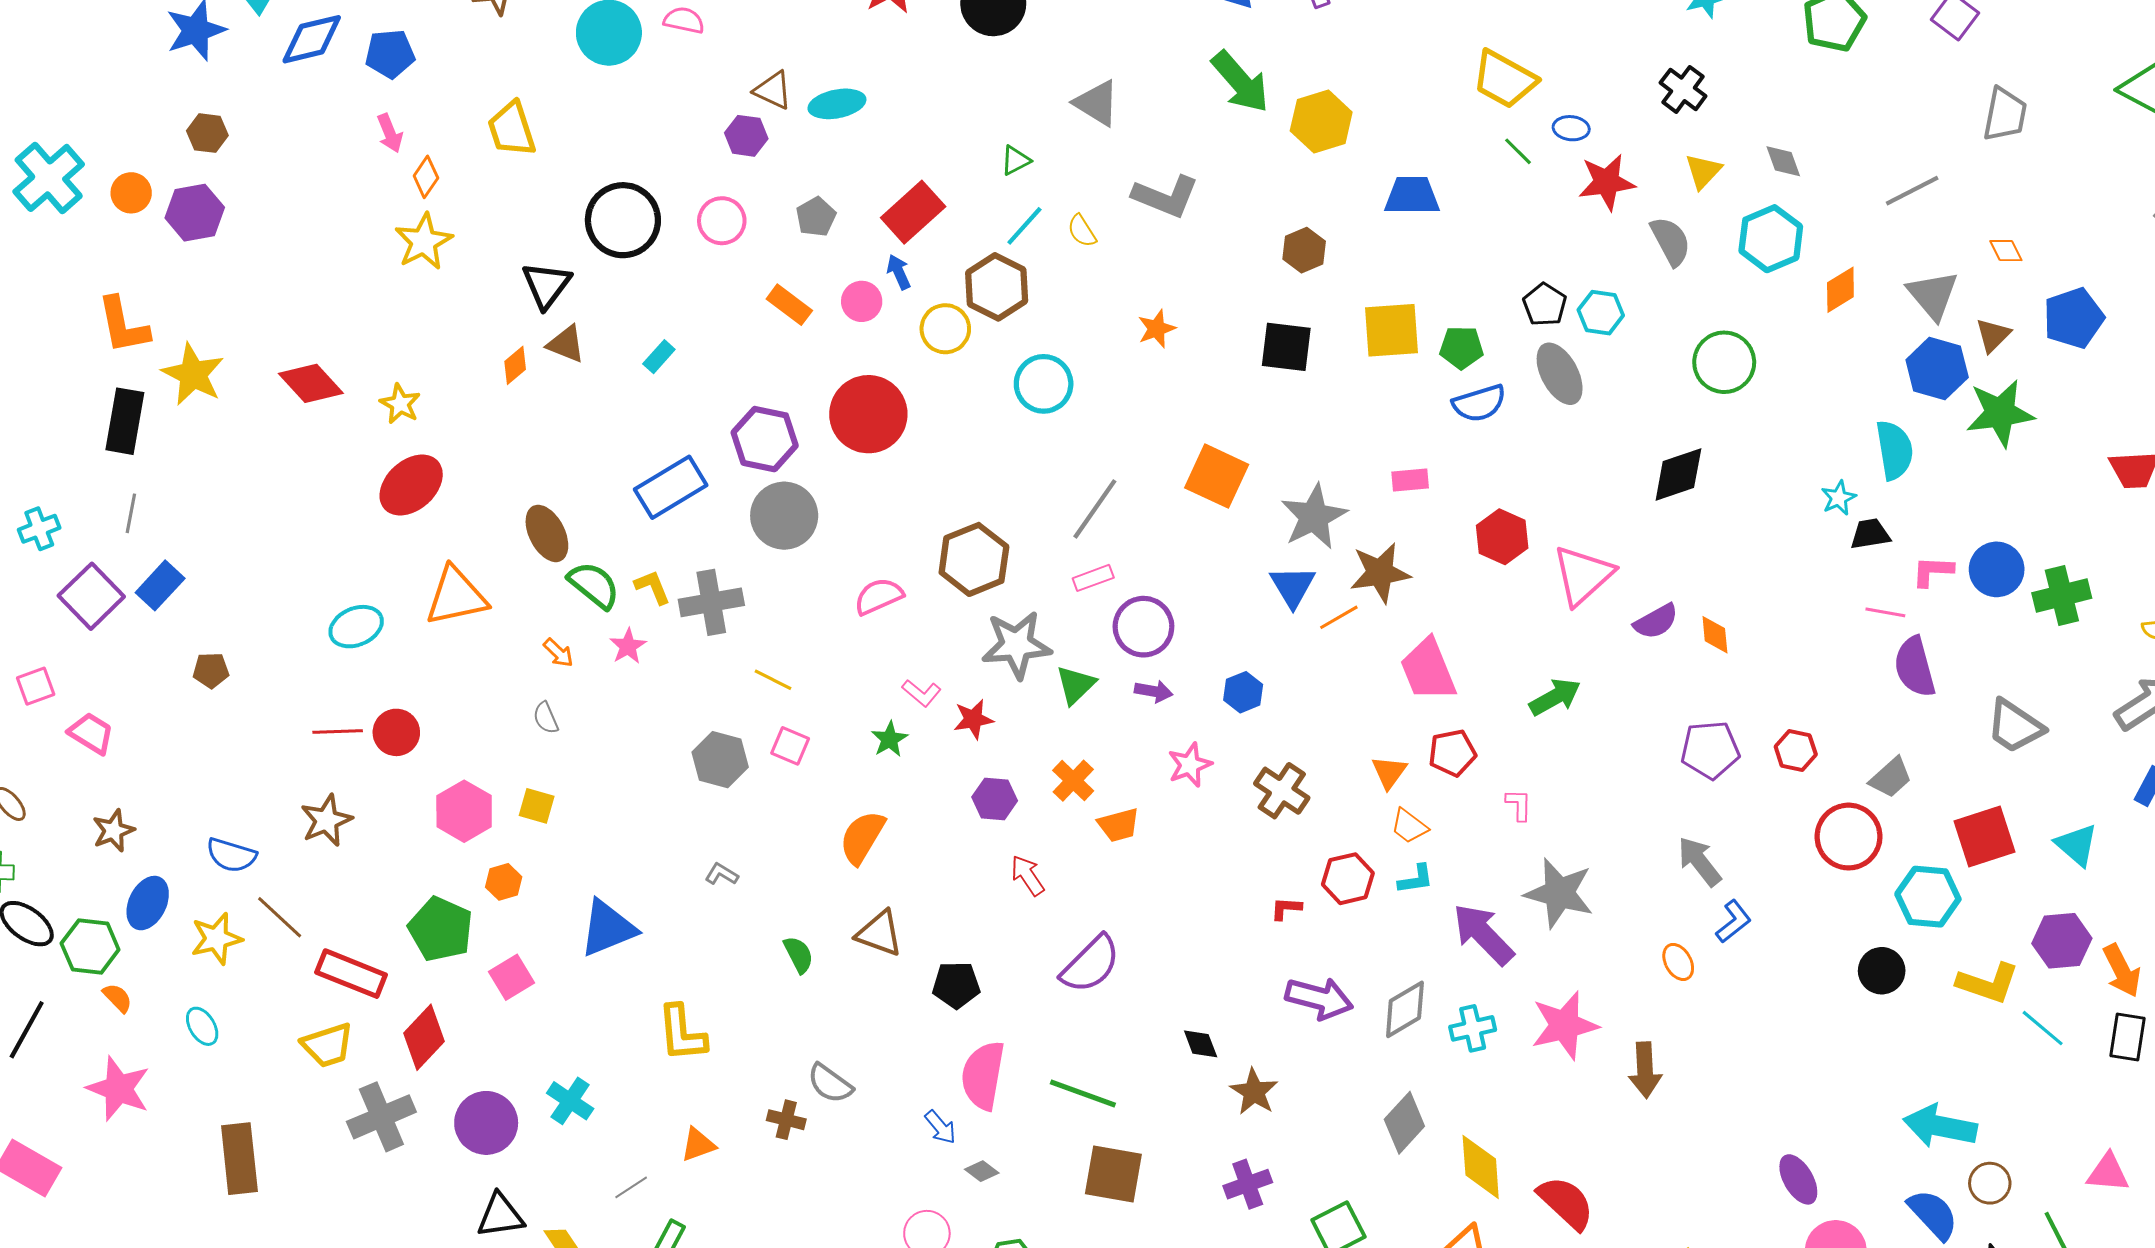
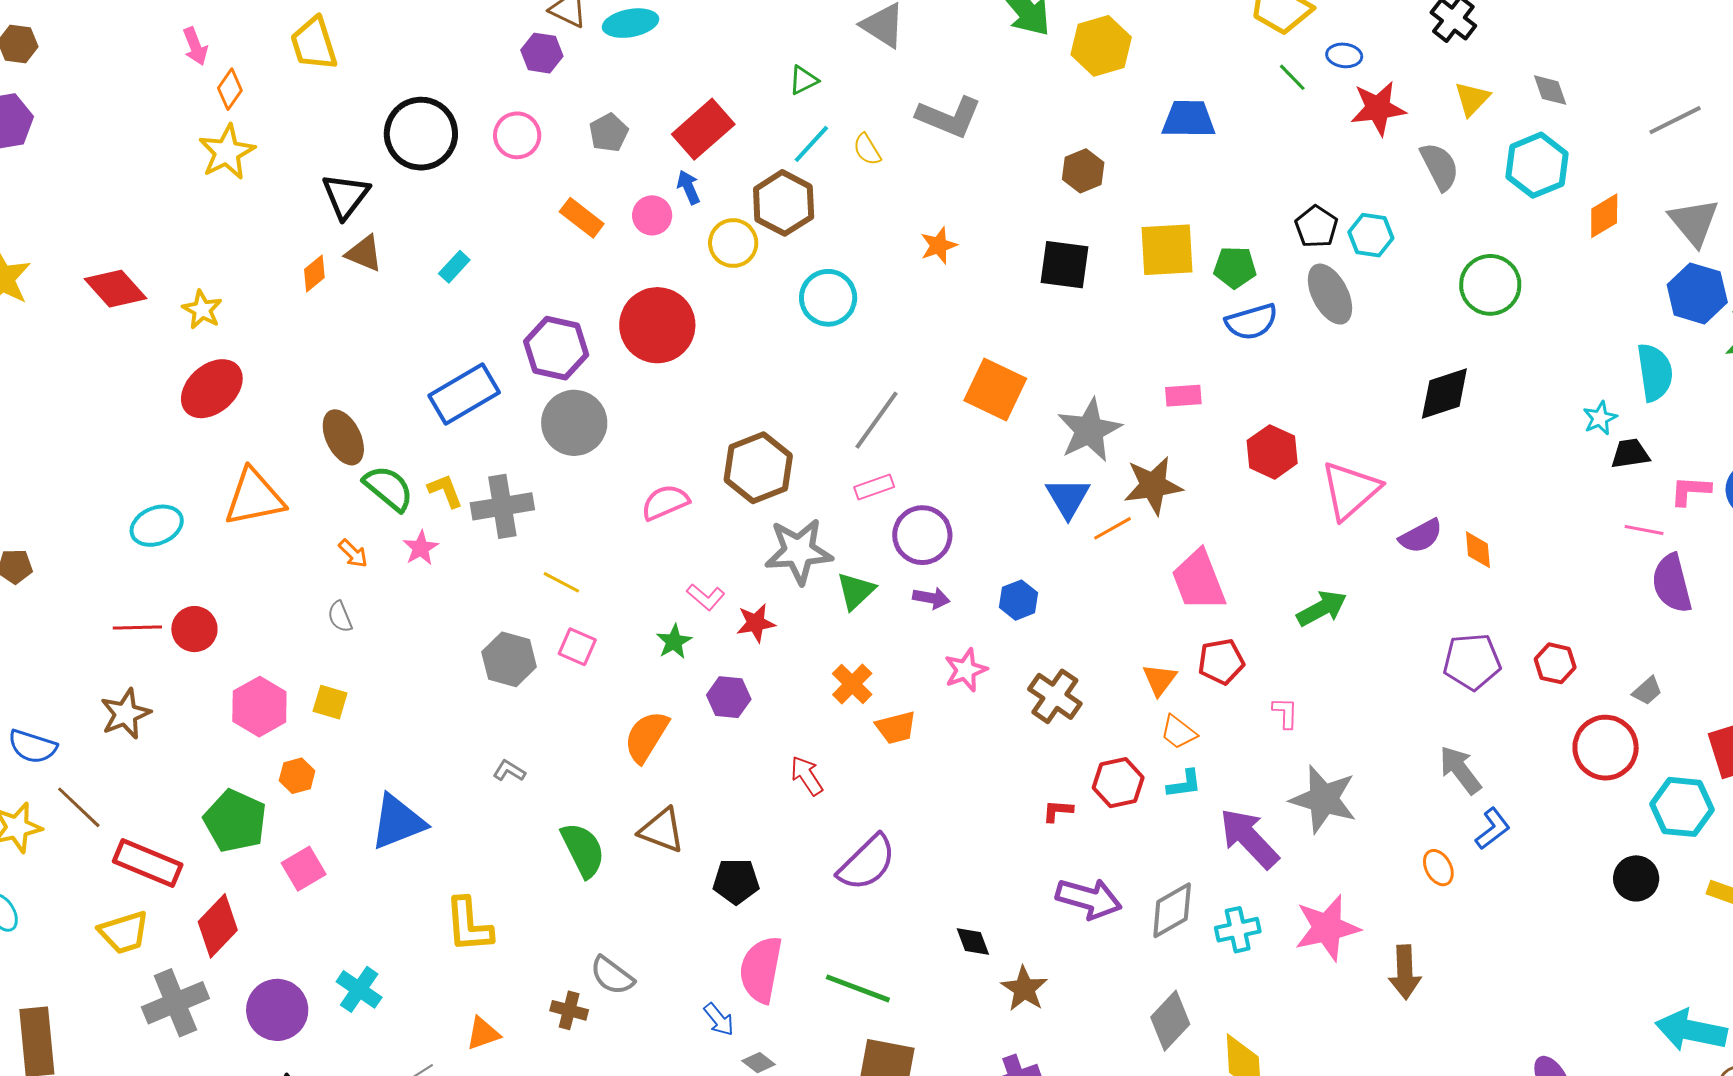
gray trapezoid: (1891, 778) -> (1647, 691), size x0.7
purple hexagon: (995, 799) -> (729, 697), moved
green semicircle: (799, 955) -> (583, 850), size x1.5

